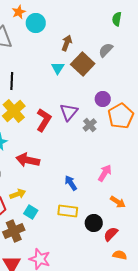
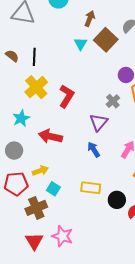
purple triangle: (69, 112) -> (99, 122), moved
blue arrow: (71, 183) -> (94, 150), moved

